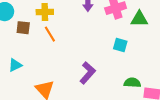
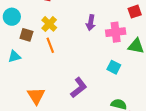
yellow cross: (45, 12) -> (49, 24), turned 35
cyan triangle: (15, 65) -> (14, 56), moved

